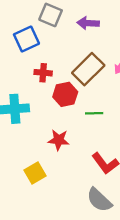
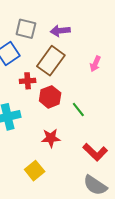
brown rectangle: (88, 69) -> (51, 61), moved
green line: (94, 113) -> (78, 109), turned 63

